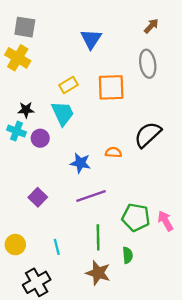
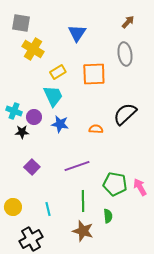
yellow cross: (18, 58) -> (33, 49), moved
black star: (26, 110) -> (22, 132), moved
blue star: (80, 163) -> (60, 124), moved

